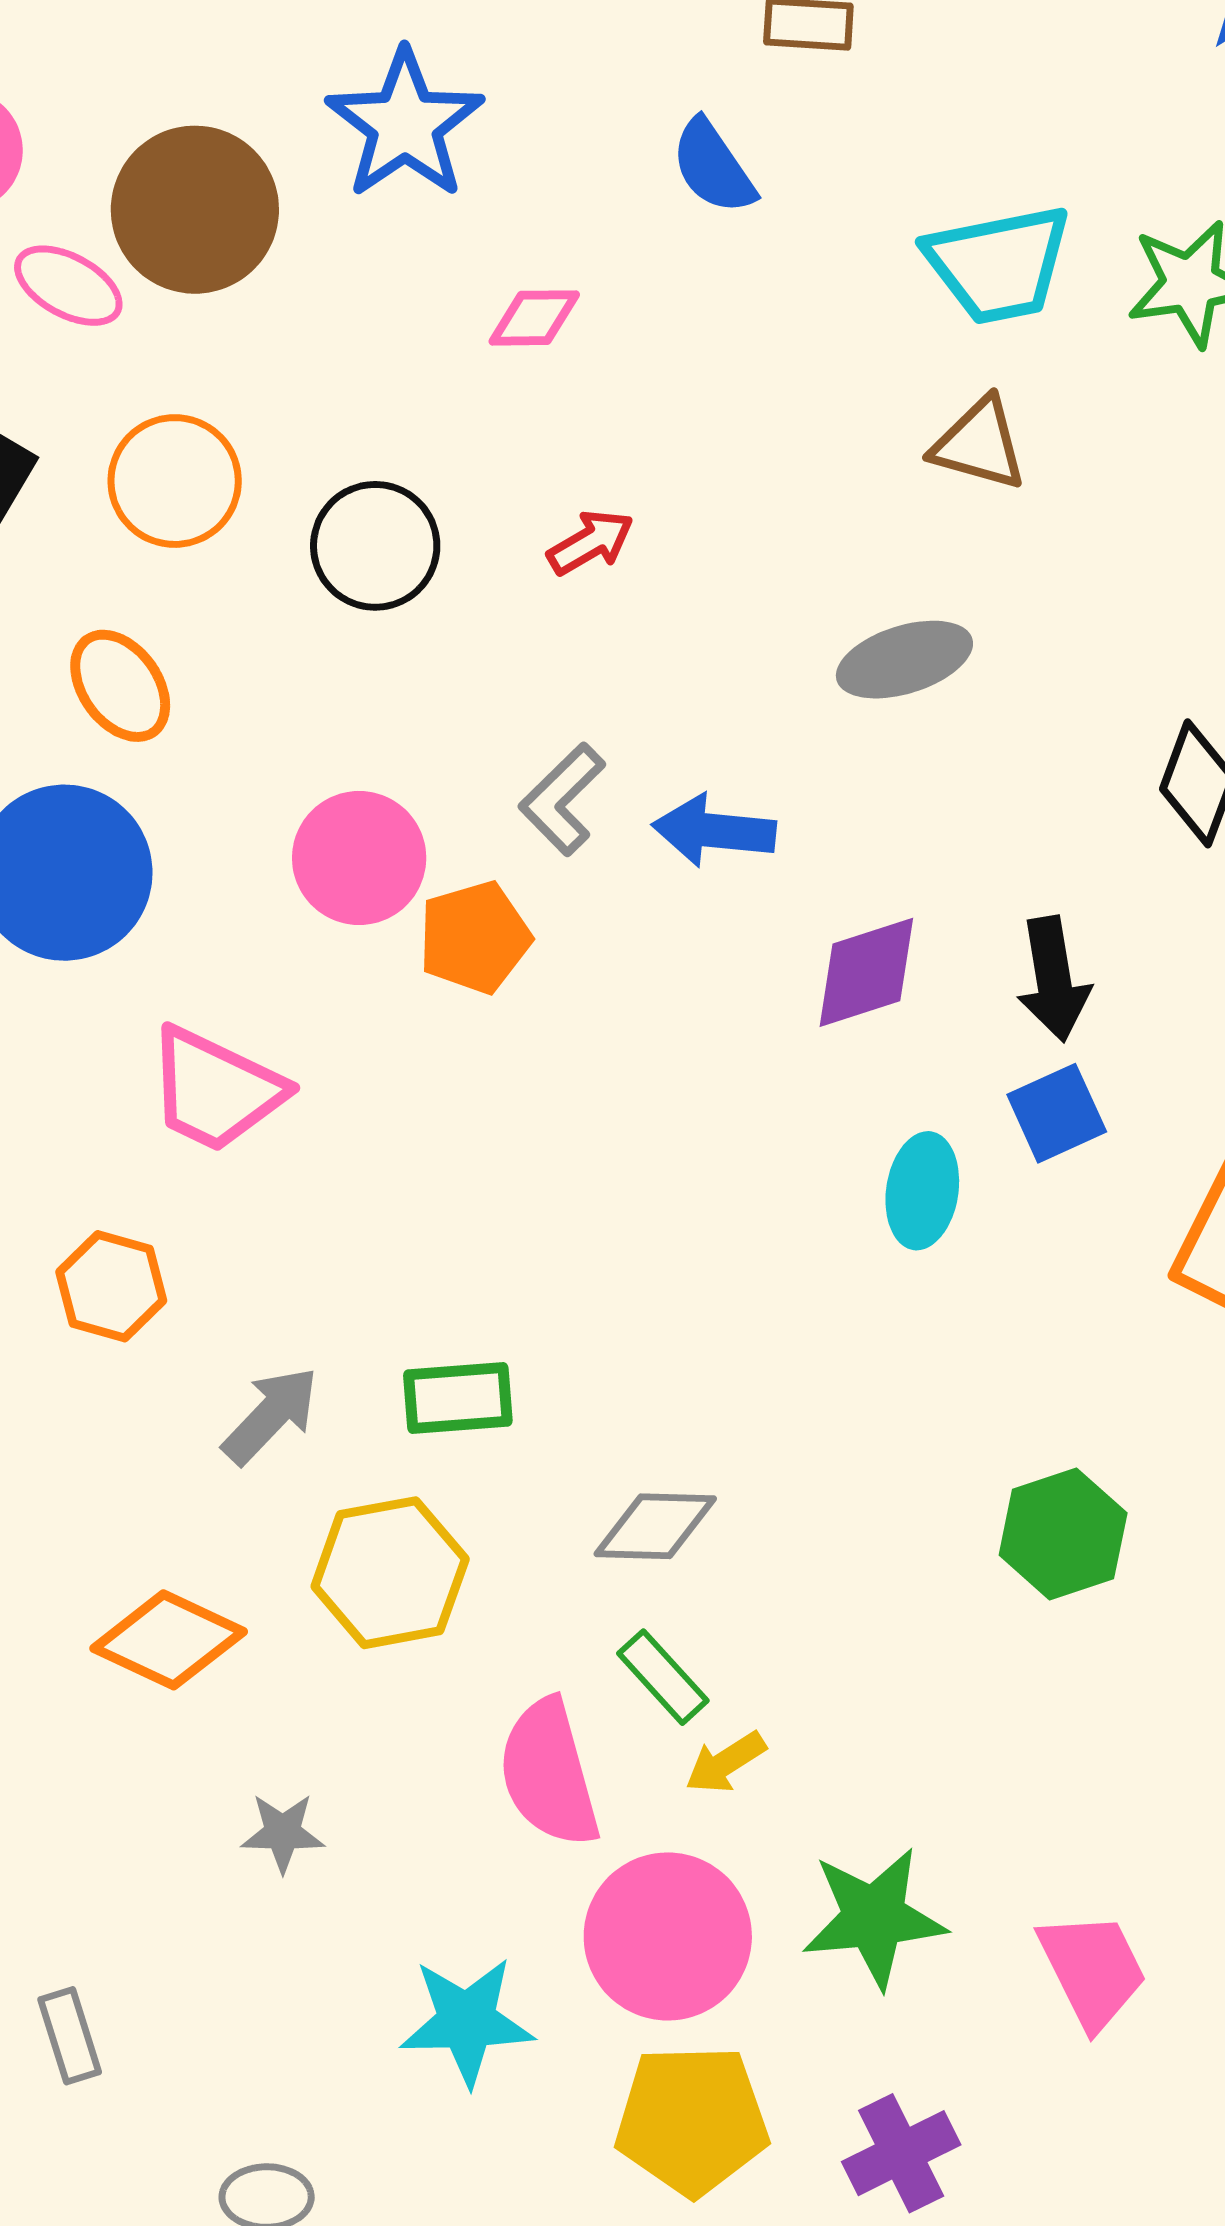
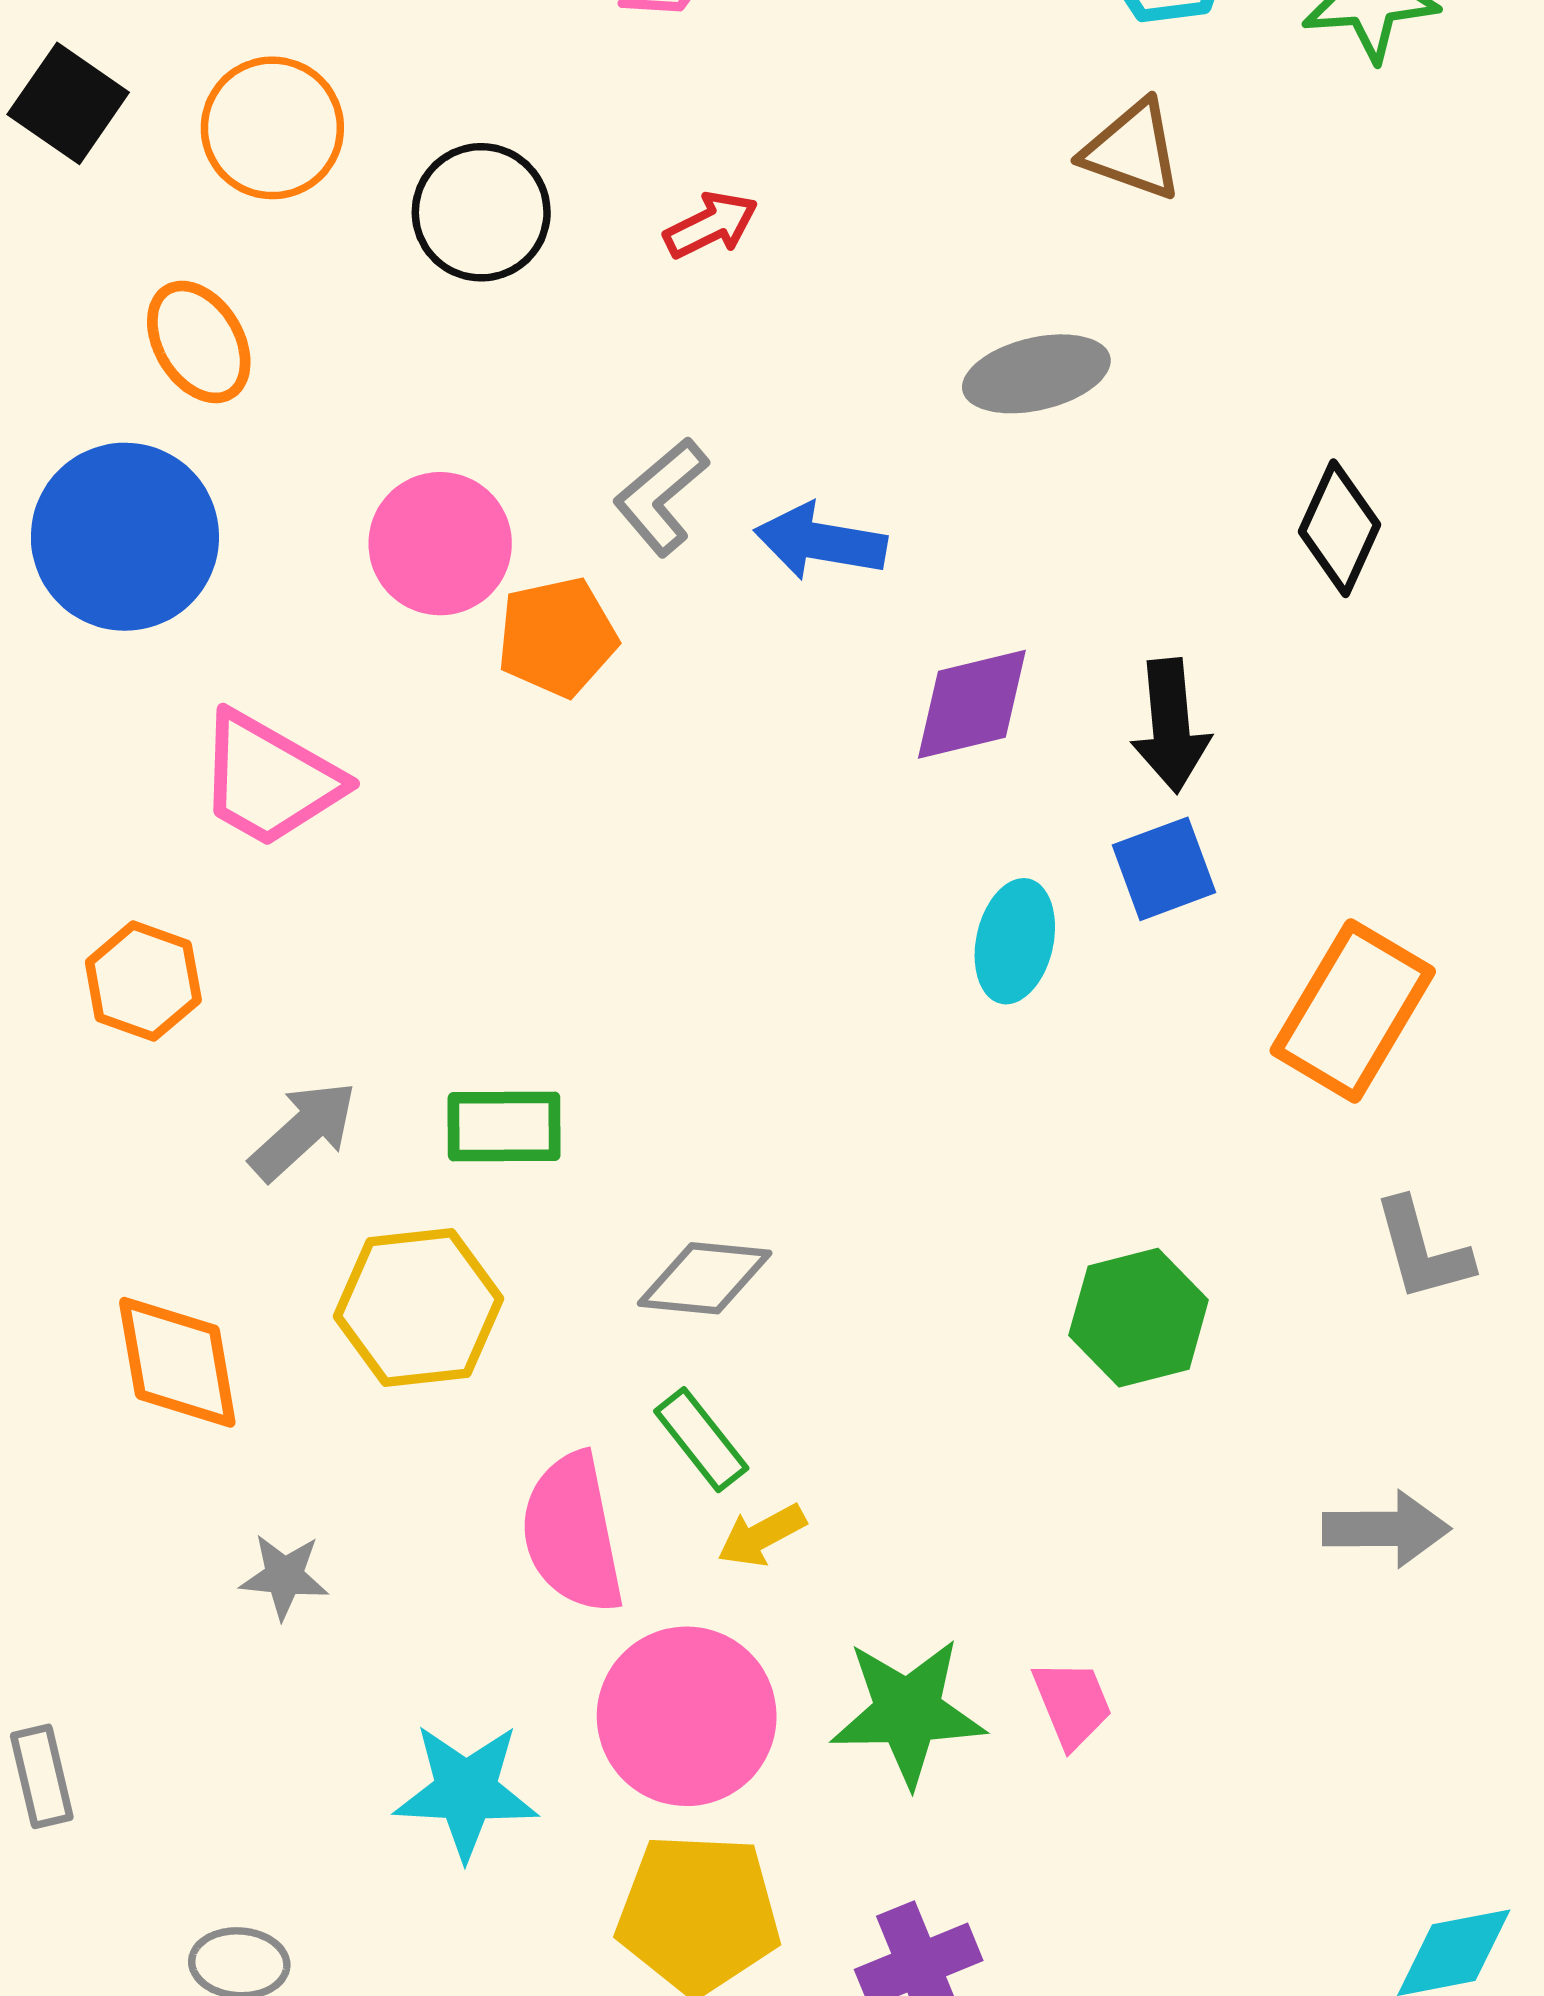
orange diamond: (169, 1640) -> (177, 1362), turned 51
pink trapezoid: (1093, 1970) -> (1072, 1704), moved, size x0.7

